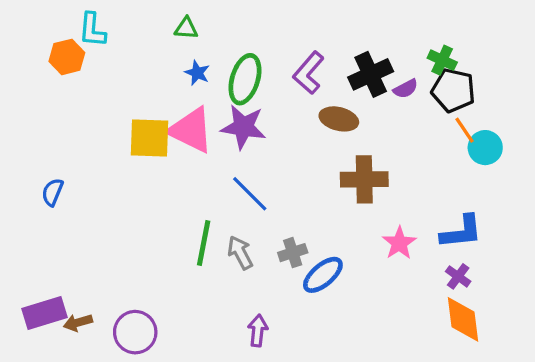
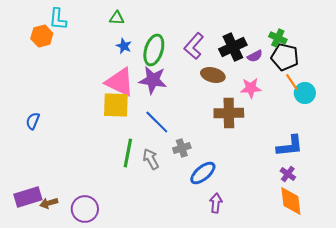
yellow square: (150, 138) -> (116, 105), moved
pink star: (399, 243) -> (251, 88), moved, turned 30
gray cross: (293, 253) -> (182, 148), moved
purple arrow: (258, 331) -> (216, 203), moved

